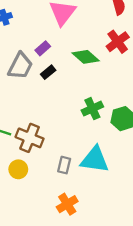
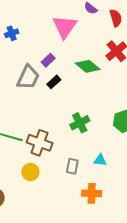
green cross: (92, 109) -> (80, 123), moved
cyan triangle: (95, 160) -> (100, 160), size x0.5
orange cross: (67, 204) -> (92, 193), moved, turned 36

